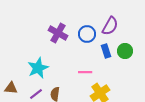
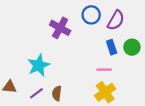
blue circle: (87, 34) -> (91, 15), moved
pink line: (85, 72) -> (104, 70), moved

